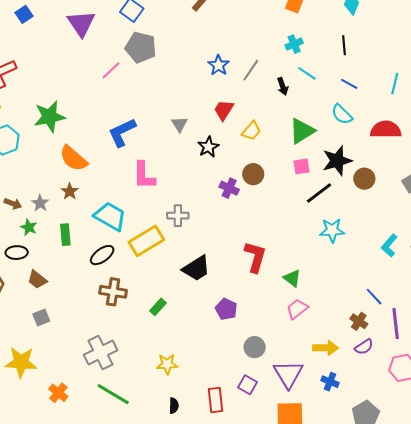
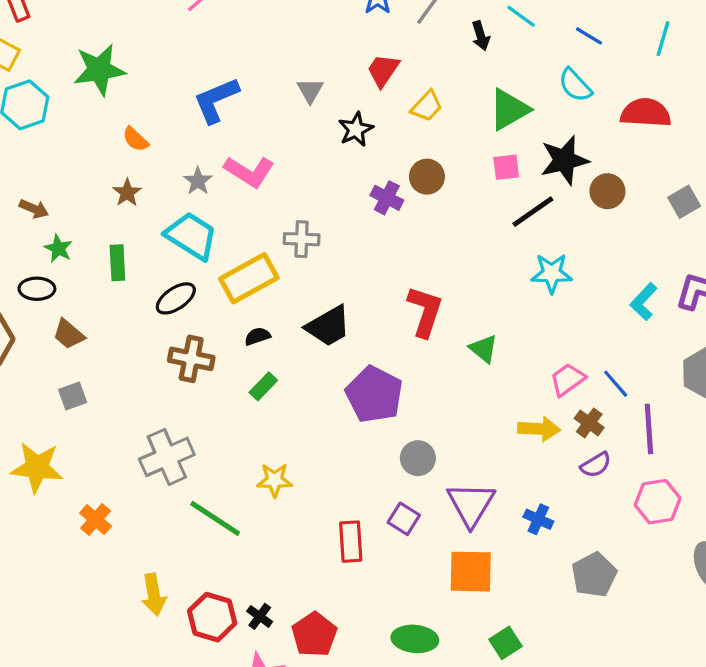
orange semicircle: (73, 158) -> (136, 139), size x0.6
pink L-shape: (144, 175) -> (249, 172), turned -60
gray star: (40, 203) -> (198, 181), moved
purple pentagon: (226, 309) -> (374, 394), size x1.6
pink trapezoid: (297, 309) -> (568, 380), moved
yellow arrow: (326, 348) -> (539, 429), moved
green line: (113, 394) -> (215, 518), moved
black semicircle: (174, 406) -> (257, 336), moved, turned -112

